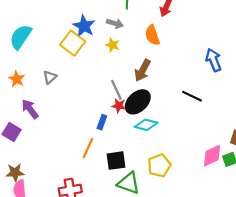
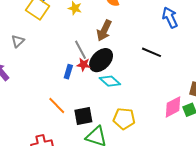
blue rectangle: (102, 122) -> (68, 72), moved
cyan diamond: (146, 125) -> (110, 81), turned 30
orange line: (88, 148) -> (57, 105), turned -66
yellow pentagon: (159, 165) -> (124, 119), turned 30

